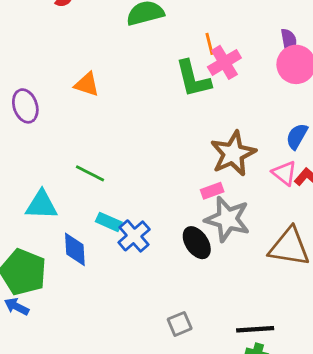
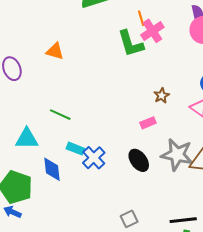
brown star: (233, 154) -> (162, 96), size x0.5
gray star: (227, 219) -> (177, 155), moved

